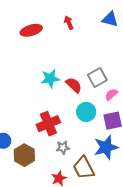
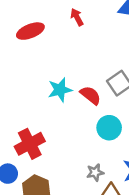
red cross: (48, 124) -> (30, 144), moved
gray star: (63, 148) -> (95, 172), moved

